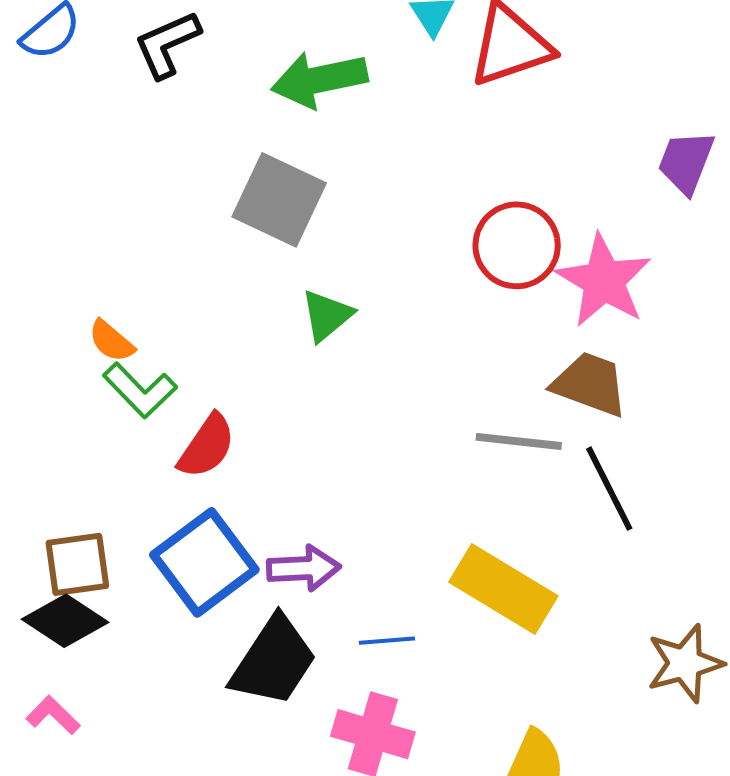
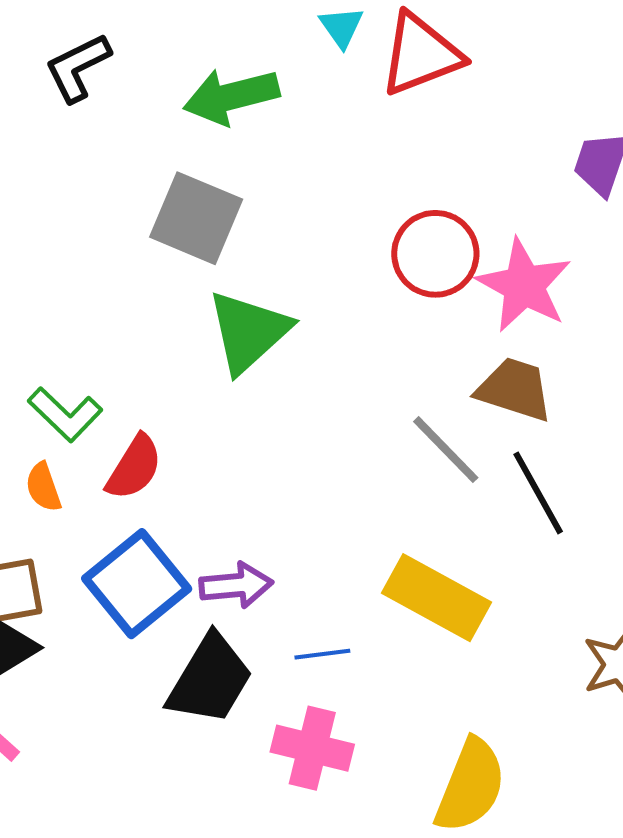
green triangle: (327, 315) -> (249, 332), size x1.6
orange semicircle: (111, 341) -> (43, 487), moved, turned 33
gray line: (519, 441) -> (446, 450), turned 42

